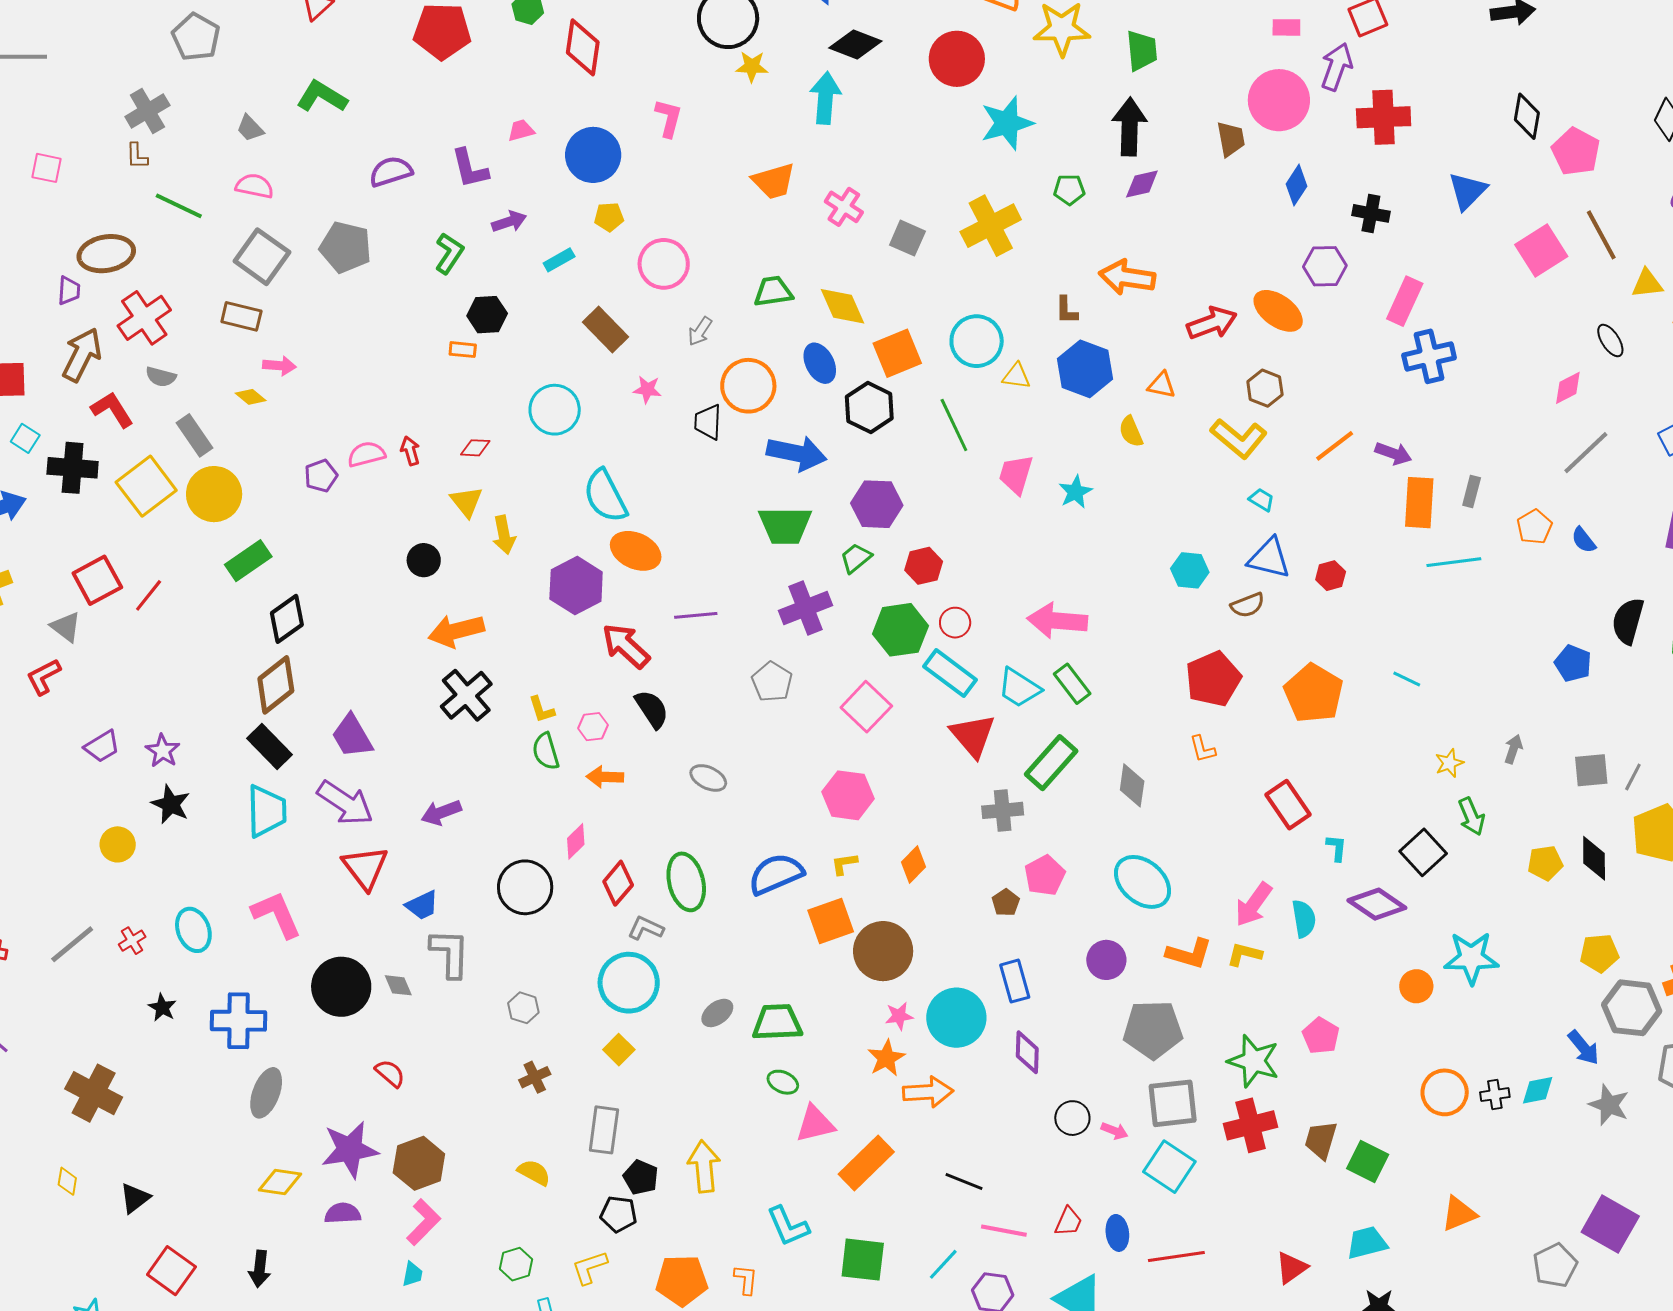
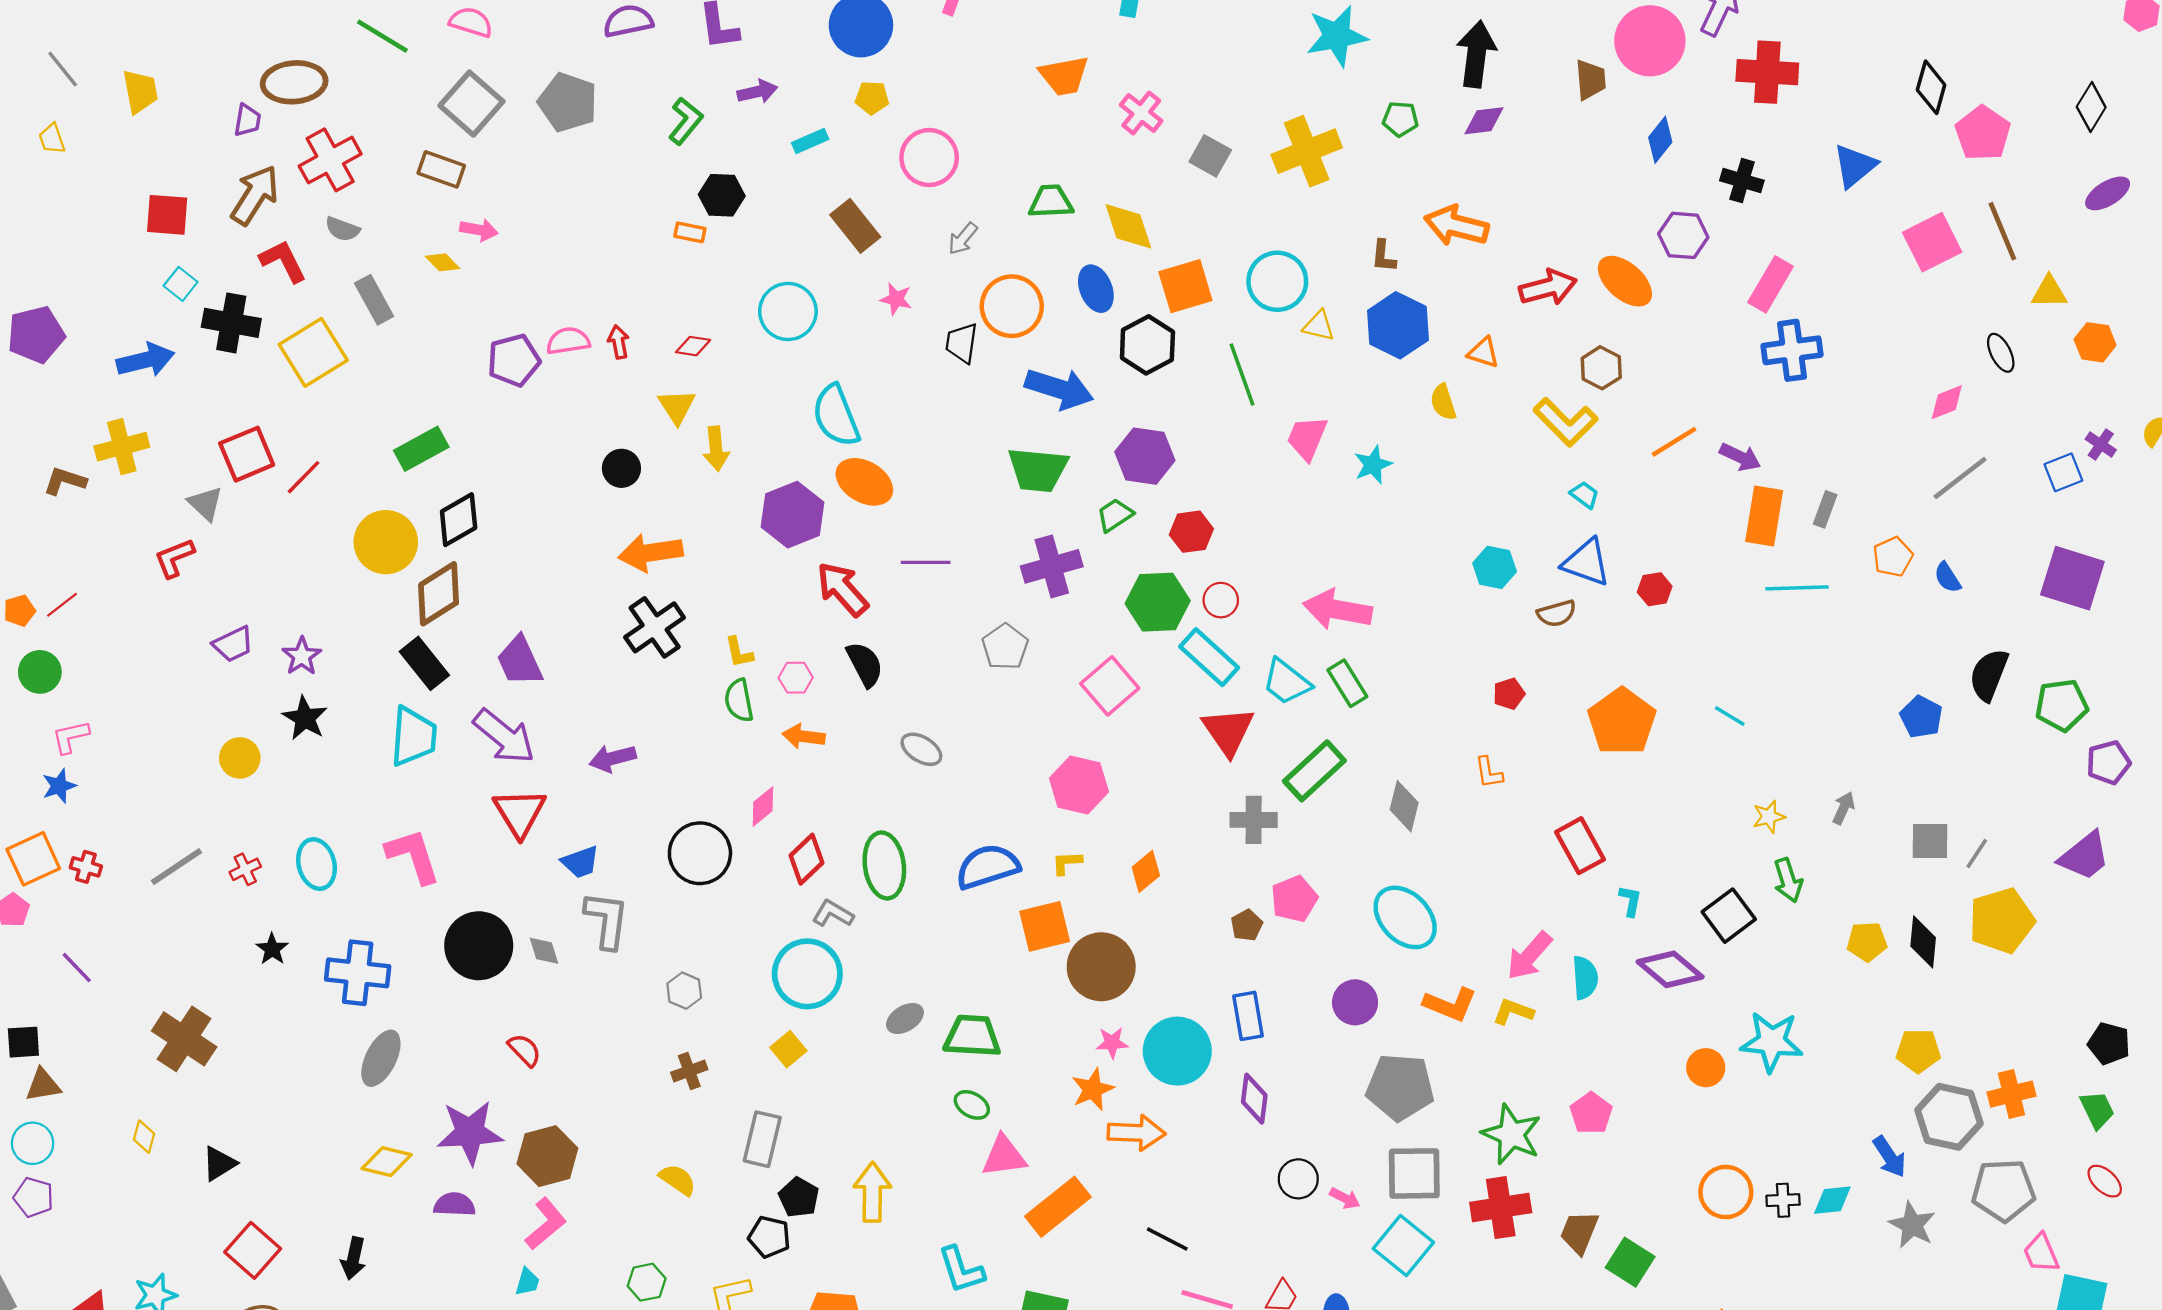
purple pentagon: (321, 476) -> (514, 360), size x1.4
yellow circle: (214, 494) -> (386, 542), moved
red pentagon: (1213, 679) -> (1509, 694), size x0.5

